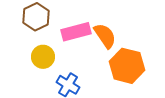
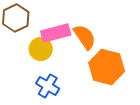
yellow circle: (43, 57) -> (41, 49), moved

